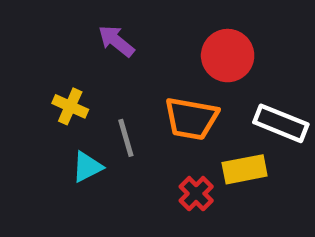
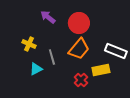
red circle: (228, 56) -> (79, 23), moved
orange trapezoid: (191, 118) -> (79, 49), turned -60

